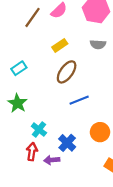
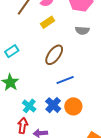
yellow rectangle: (60, 45) -> (48, 22), moved
orange circle: (100, 132) -> (73, 106), moved
blue cross: (67, 143) -> (53, 105), moved

